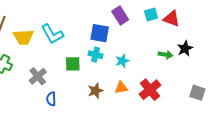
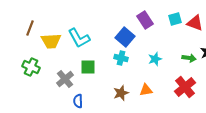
blue square: (100, 33) -> (125, 37), turned 30
cyan star: (122, 61) -> (155, 59), moved
green square: (73, 64) -> (88, 67), moved
red cross: (150, 90) -> (185, 87), moved

